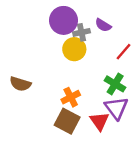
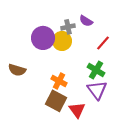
purple circle: (64, 20) -> (43, 38), moved
orange cross: (71, 97) -> (59, 81), turned -35
red triangle: (99, 121) -> (77, 110), moved

